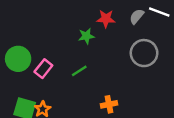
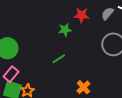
pink rectangle: (43, 69) -> (11, 74), moved
orange cross: (109, 104) -> (83, 87), turned -32

